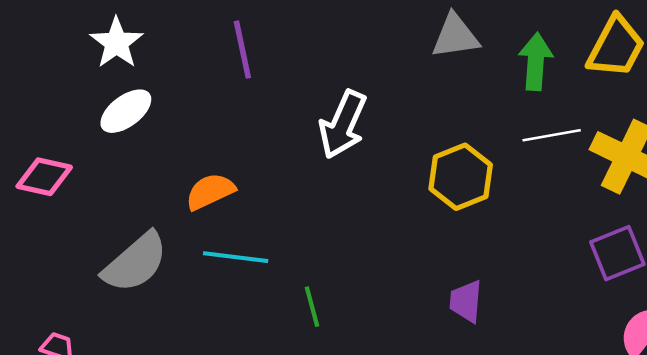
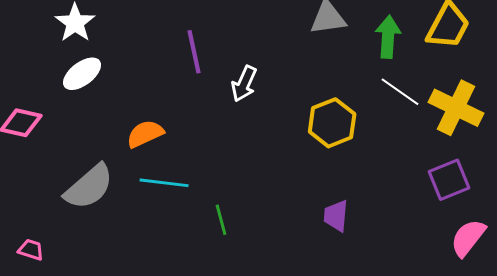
purple line: (242, 50) -> (194, 52), moved
white arrow: (343, 125) -> (244, 84), size x0.7
white line: (552, 135) -> (400, 92), turned 45

